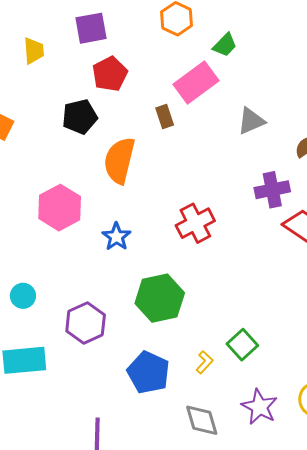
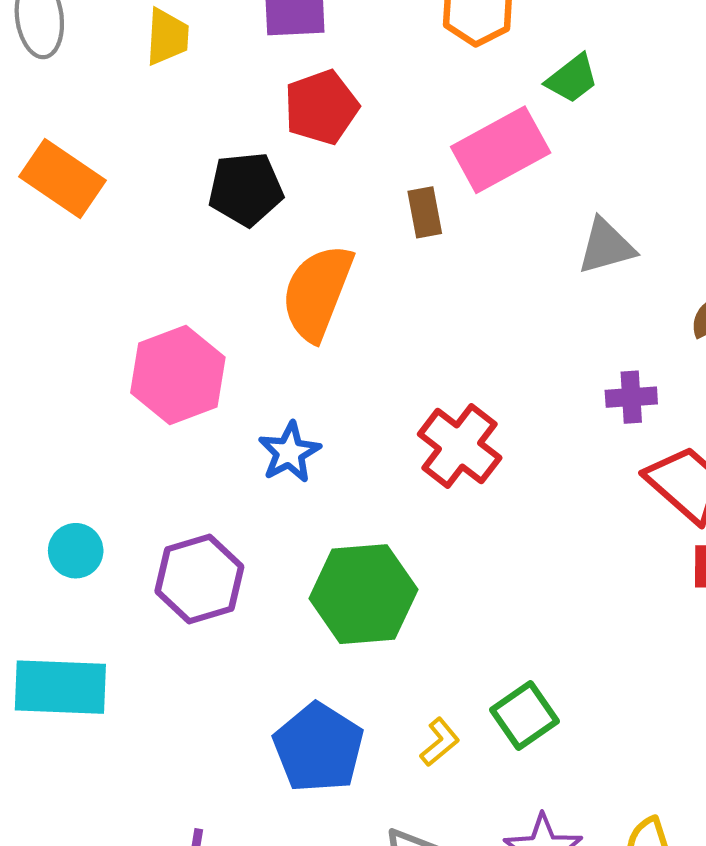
purple cross: (272, 190) -> (631, 397), size x0.7
red cross: (195, 223) -> (460, 446), turned -33
purple hexagon: (86, 323) -> (199, 579), moved

